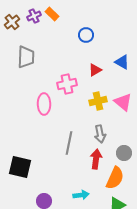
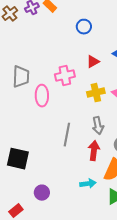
gray trapezoid: (26, 57) -> (21, 77), moved
cyan arrow: (81, 195) -> (88, 184), moved

